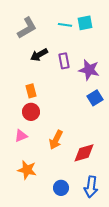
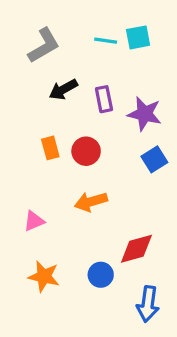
red circle: (31, 112) -> (86, 151), moved
orange arrow: (56, 140) -> (91, 202), moved, turned 48
blue circle: (61, 188) -> (101, 275), moved

